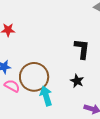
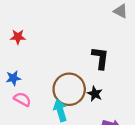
brown circle: (34, 77) -> (69, 89), moved

